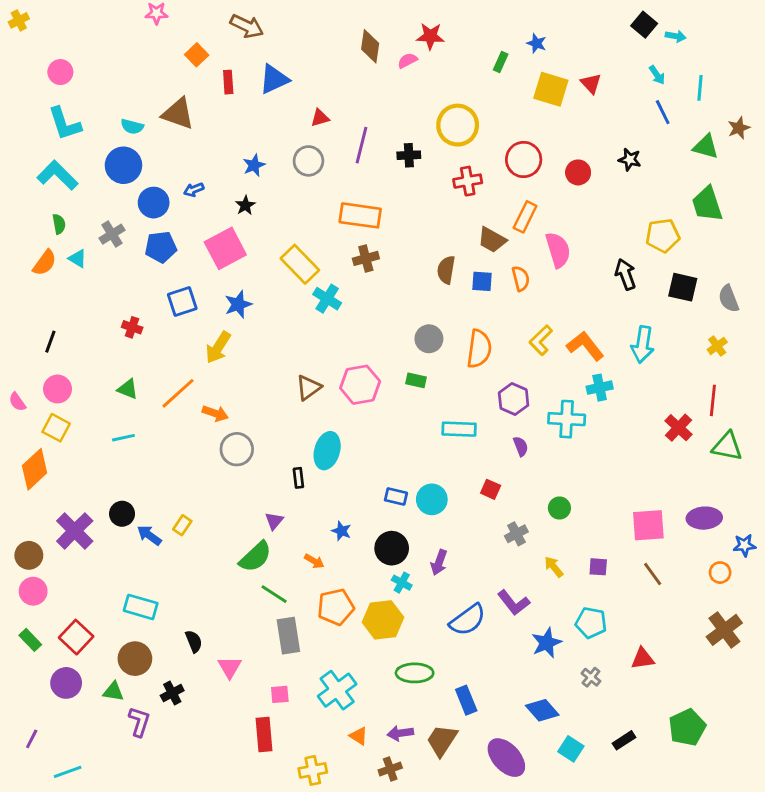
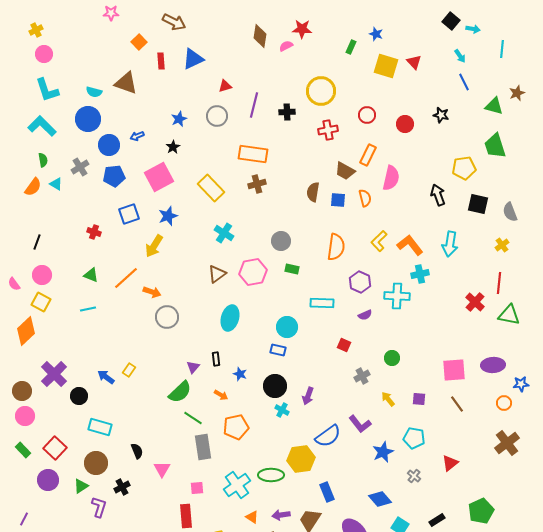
yellow cross: (19, 20) -> (36, 30), moved
cyan line: (700, 88) -> (502, 49), moved
red circle: (524, 160) -> (367, 115), size x0.7
pink semicircle: (558, 250) -> (391, 178), turned 30
cyan cross: (327, 299) -> (224, 233), moved
gray circle: (429, 339) -> (281, 241), moved
purple semicircle: (521, 446) -> (365, 315), turned 88
black rectangle: (298, 478) -> (216, 359), moved
cyan circle: (432, 499) -> (287, 327), moved
black circle: (122, 514) -> (79, 396), moved
yellow hexagon: (383, 620) -> (301, 459), moved
red triangle: (643, 659) -> (450, 463), turned -30
green ellipse: (415, 673) -> (271, 475), moved
green triangle: (113, 692) -> (81, 486), turned -42

